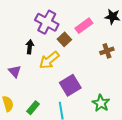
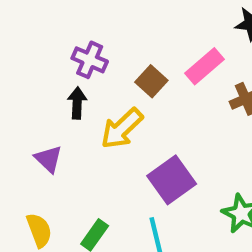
purple cross: (47, 22) -> (90, 60), moved, size x0.7
pink rectangle: (84, 26) -> (205, 66), moved

